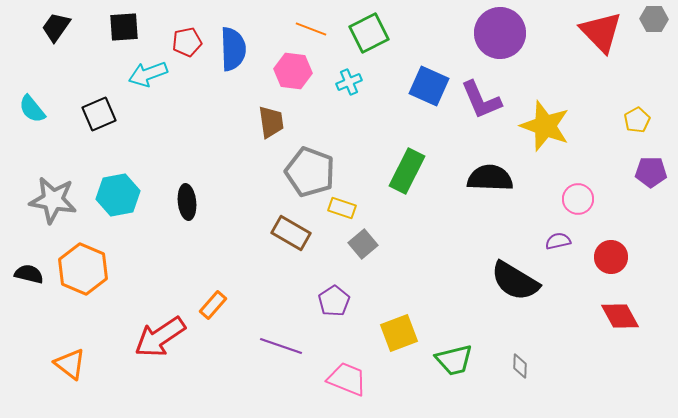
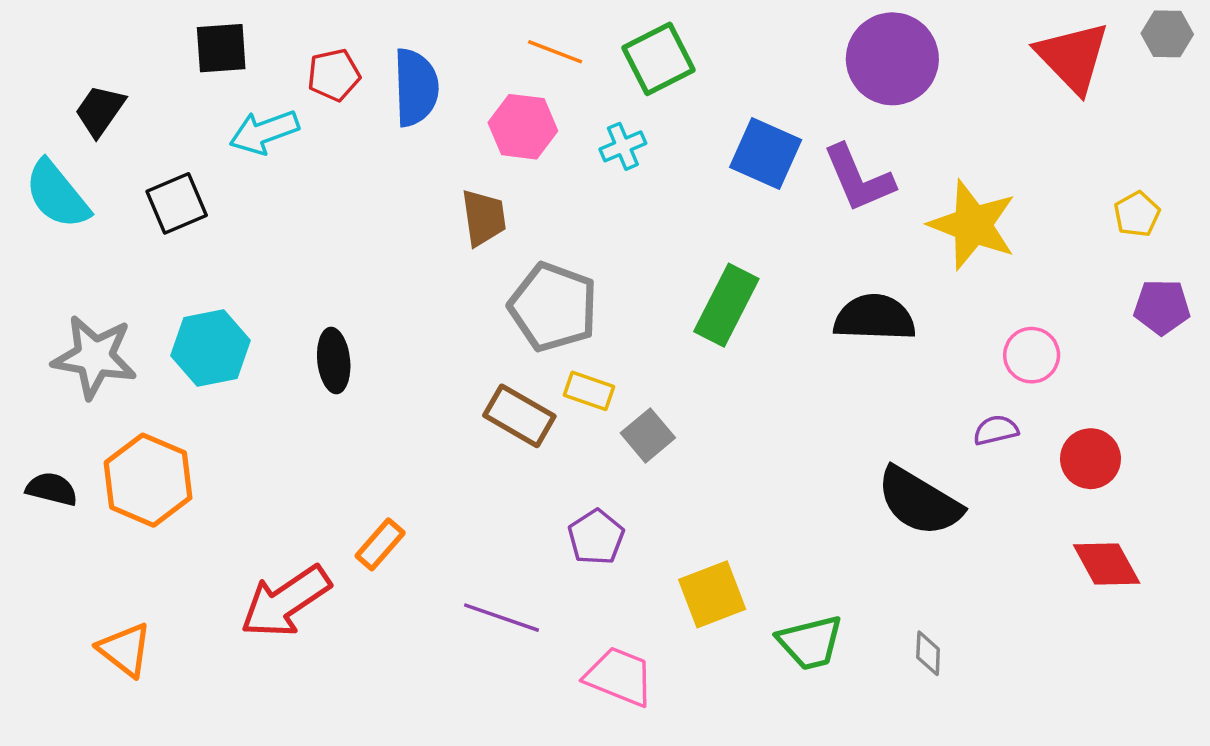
black trapezoid: (56, 27) -> (100, 111), moved
cyan semicircle: (32, 109) -> (57, 195), size x1.4
yellow rectangle: (342, 208) -> (589, 391), moved

